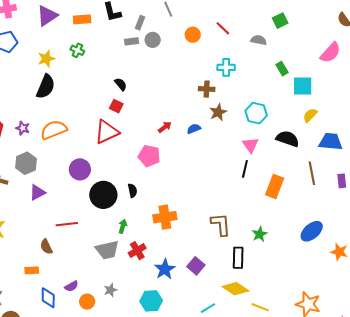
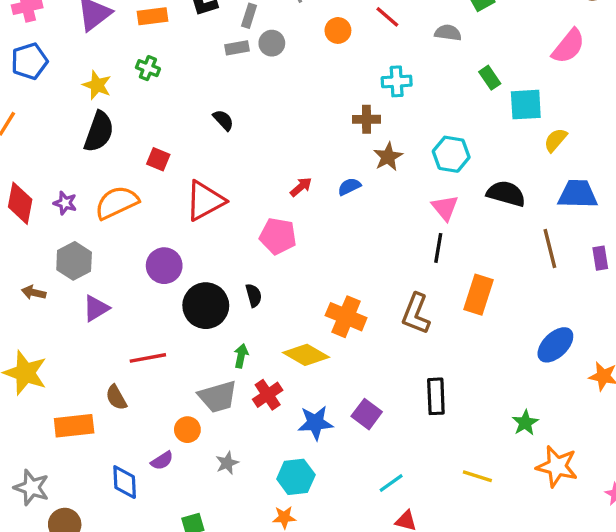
yellow star: (46, 59) -> (97, 85), turned -30
red square: (116, 106) -> (158, 159), moved
yellow semicircle: (310, 115) -> (556, 140), moved
orange rectangle: (275, 186) -> (478, 295), moved
orange cross: (165, 217) -> (346, 317), moved, turned 35
brown L-shape: (221, 224) -> (416, 314), moved, turned -150
green star: (260, 234) -> (525, 423), moved
blue star: (165, 269) -> (315, 423), turned 30
orange rectangle: (32, 270) -> (74, 426), moved, size x1.6
yellow diamond: (235, 289) -> (306, 355), moved
orange circle: (87, 302) -> (187, 430), moved

